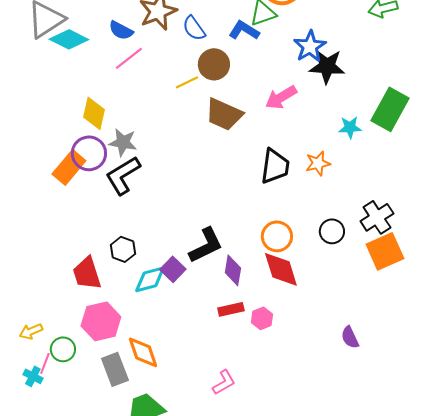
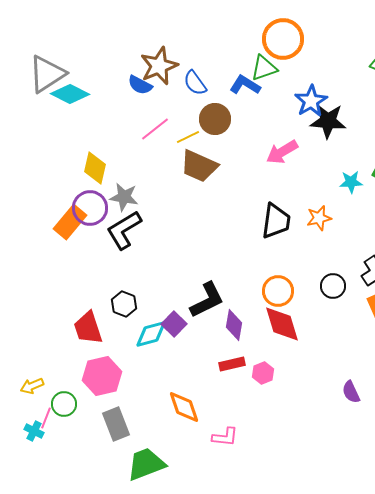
blue semicircle: (121, 30) -> (140, 85), moved
pink line: (129, 58) -> (155, 129), moved
brown trapezoid: (224, 114) -> (199, 166), moved
orange diamond: (143, 352) -> (184, 407), moved
pink L-shape: (224, 382) -> (225, 437), turned 36

